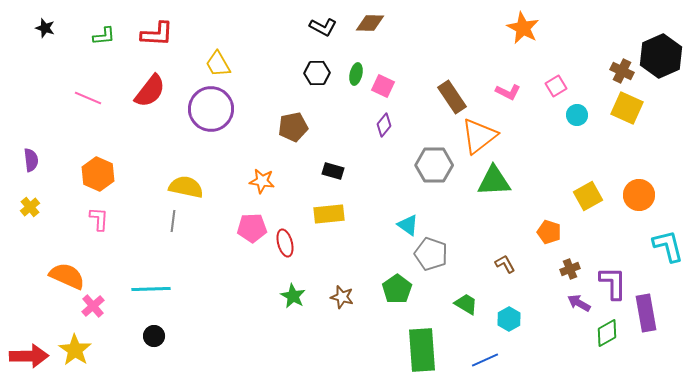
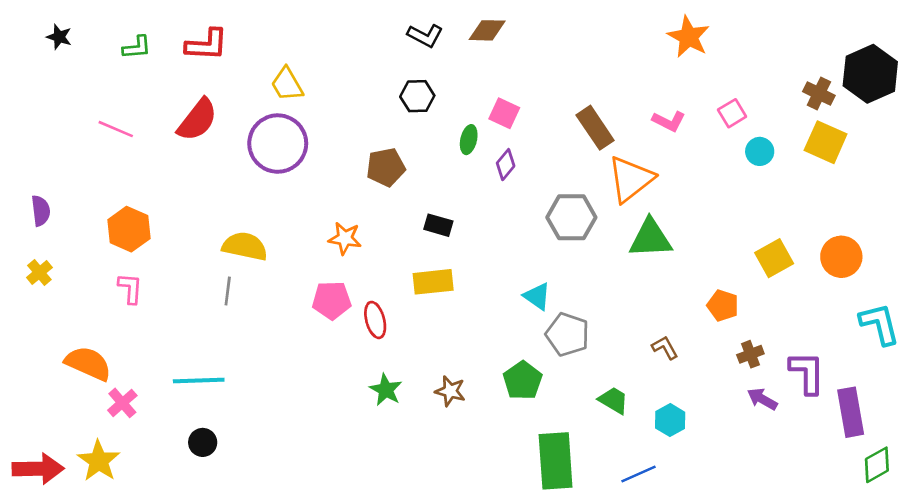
green ellipse: (356, 74) -> (469, 140), moved
green diamond: (607, 333) -> (877, 465), moved

